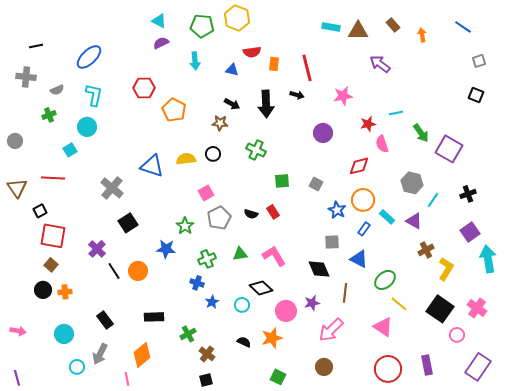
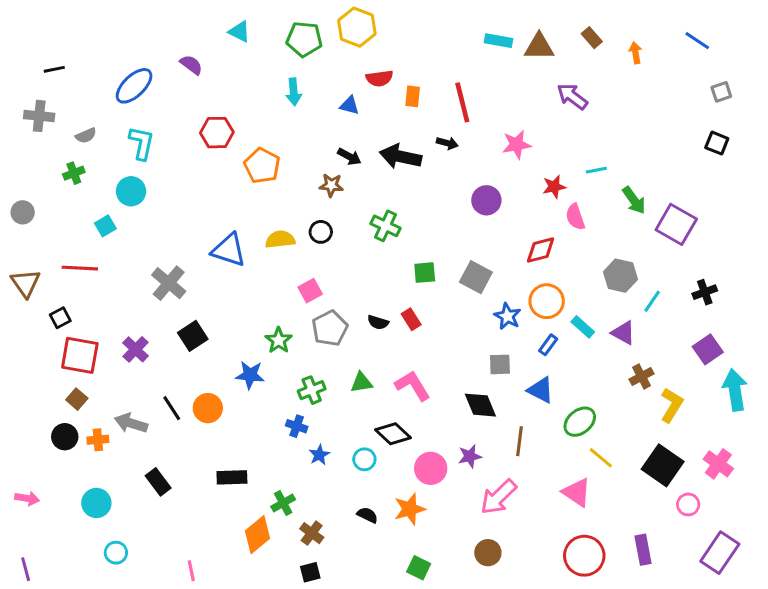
purple semicircle: (161, 43) -> (191, 65), moved, turned 63
black arrow: (266, 104) -> (401, 157), turned 104
gray square: (316, 184) -> (476, 277), size x1.5
purple cross: (97, 249) -> (136, 349), moved
gray arrow: (100, 354) -> (131, 423), moved, turned 80
orange diamond: (142, 355) -> (258, 535), moved

